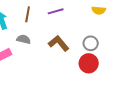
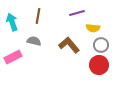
yellow semicircle: (99, 10) -> (93, 28), moved
purple line: (56, 11) -> (77, 13), moved

